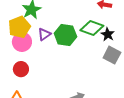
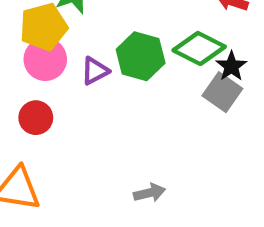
purple triangle: (44, 34) -> (95, 71), moved
gray square: (112, 55) -> (222, 92), moved

